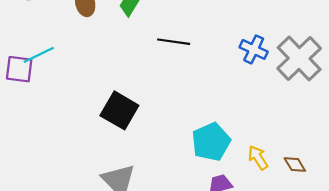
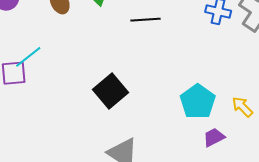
black square: (119, 110) -> (110, 91), turned 32

